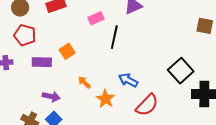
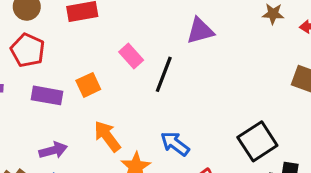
pink rectangle: (96, 18) -> (131, 56), moved, turned 63
orange arrow: (84, 82) -> (107, 136), size x1.5
purple arrow: (51, 97) -> (53, 150), turned -36

